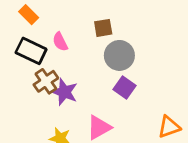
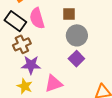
pink semicircle: (60, 42) -> (37, 18), size x1.5
purple star: (64, 92) -> (31, 65), moved, turned -30

